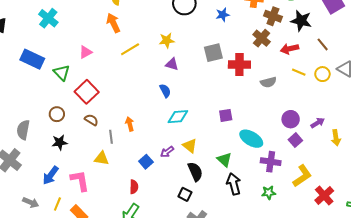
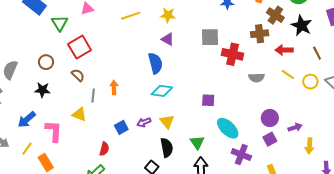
brown cross: (262, 38) -> (260, 34), turned 30
blue semicircle: (165, 91) -> (155, 63), size x1.5

